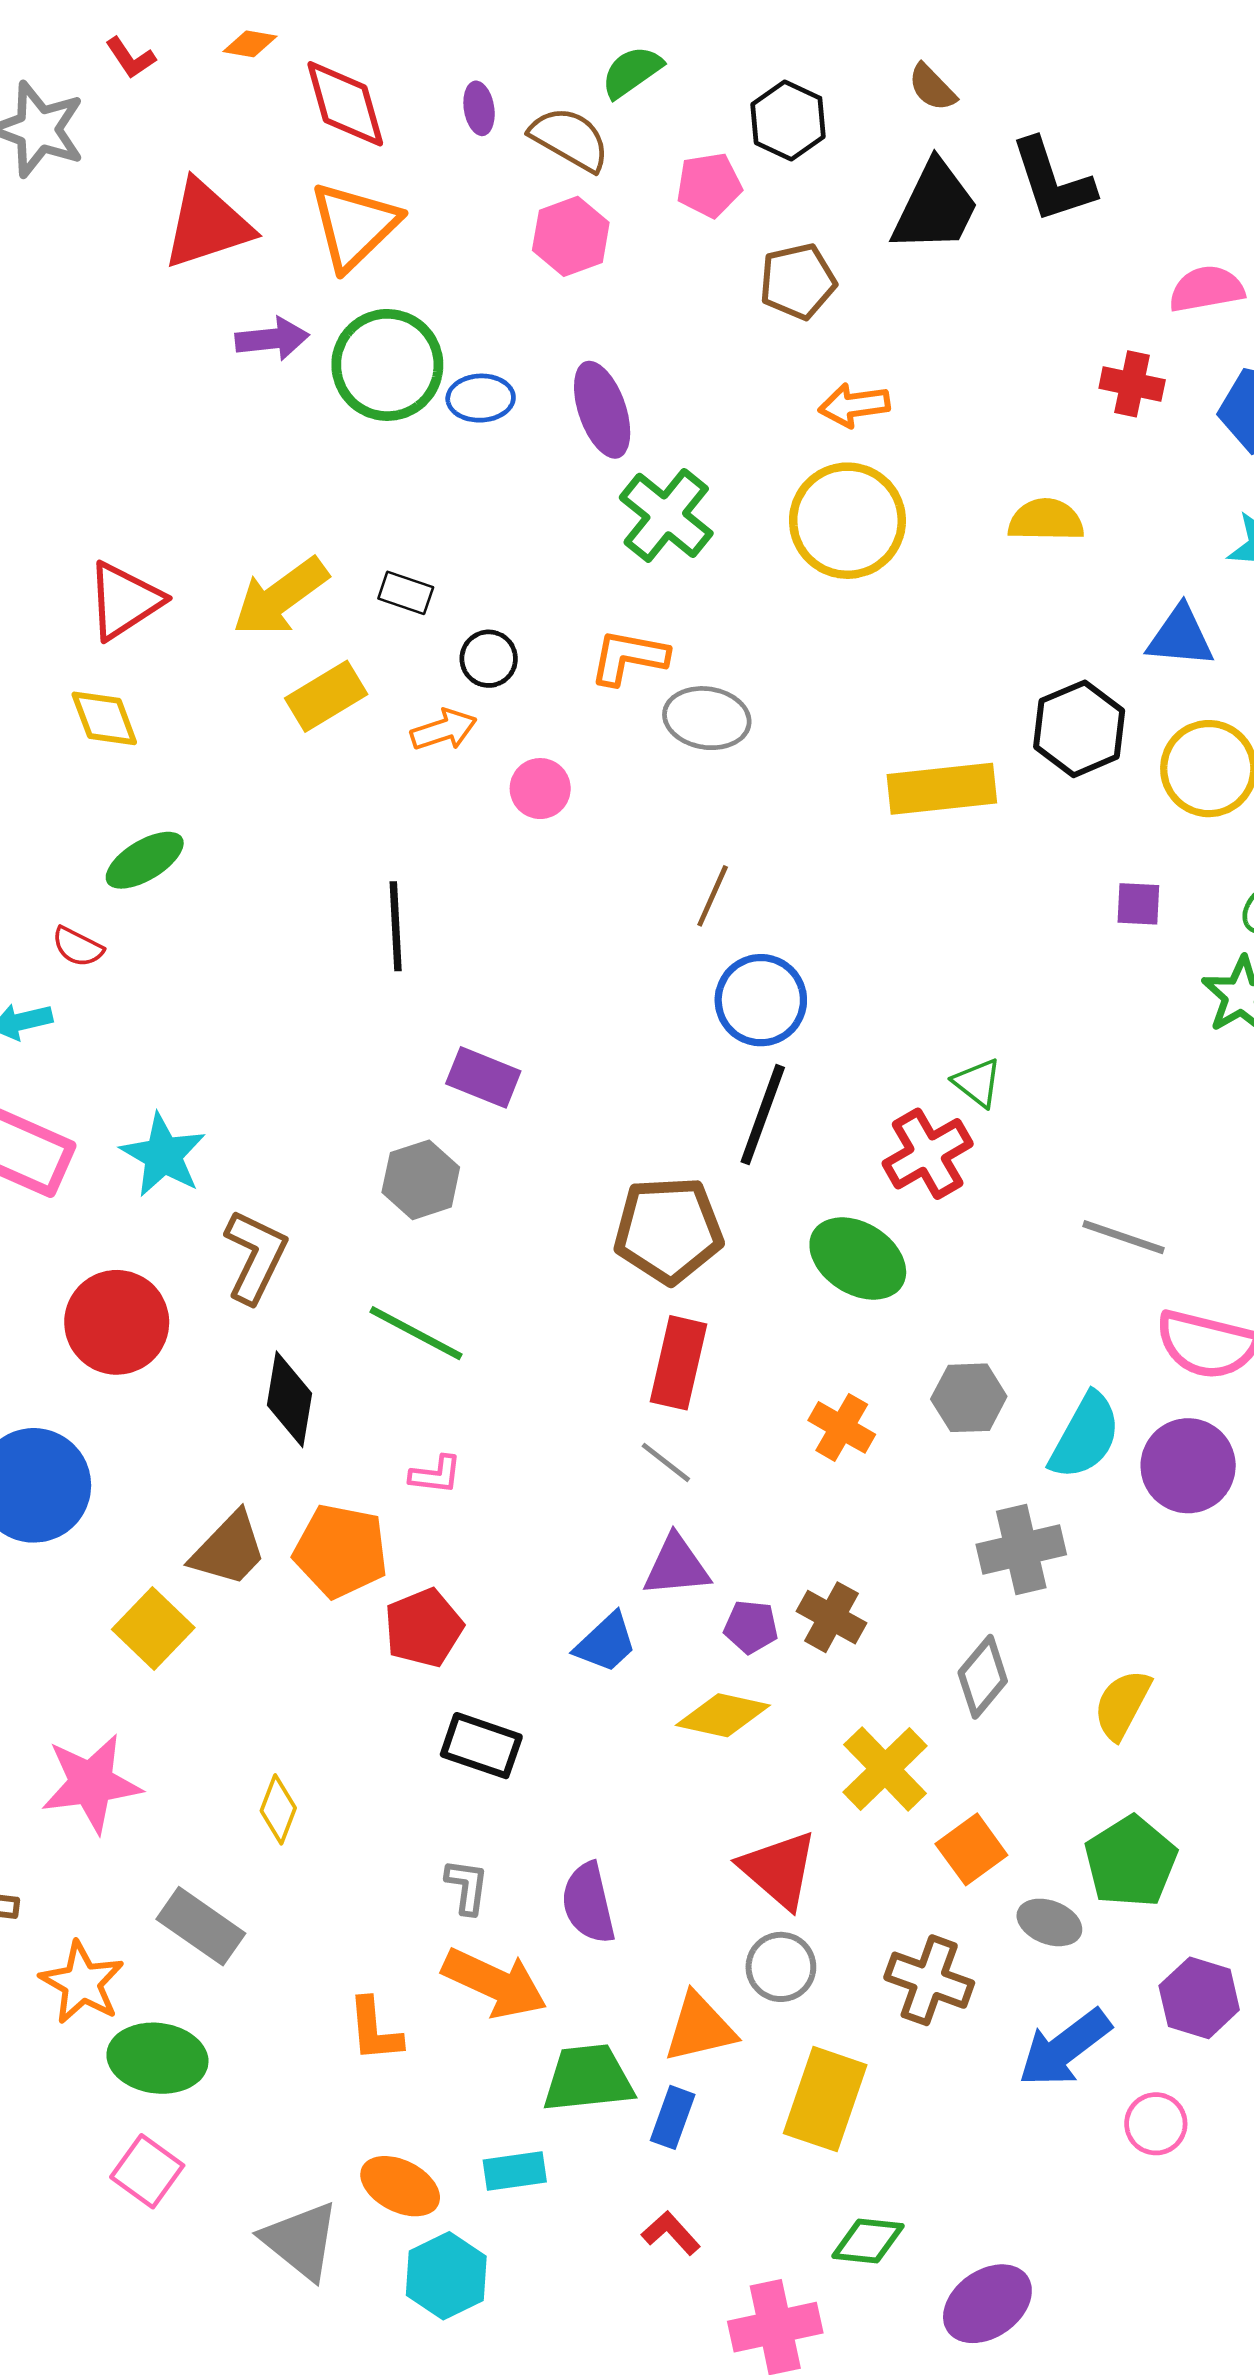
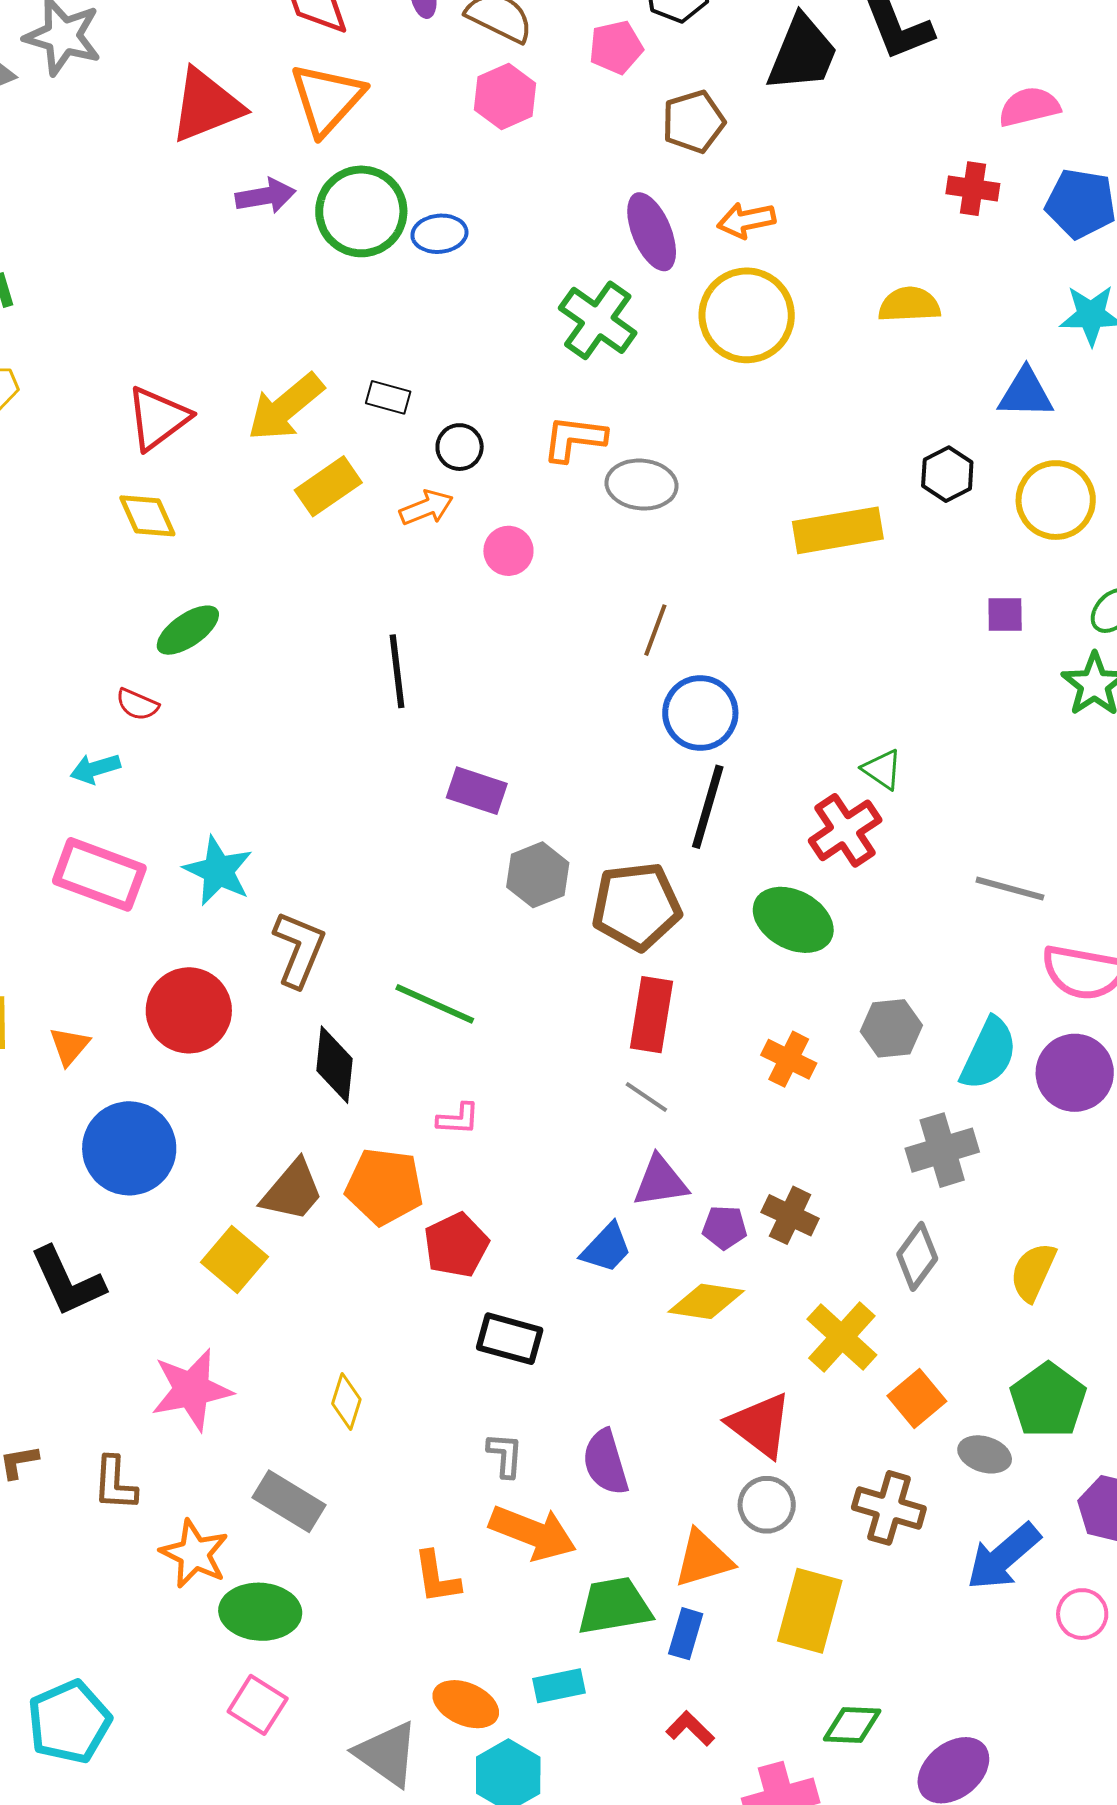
purple ellipse: (602, 410) -> (652, 232), moved
black hexagon: (1079, 729) -> (947, 474), size x0.7
gray hexagon: (421, 1180) -> (538, 875), moved

